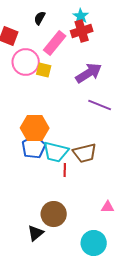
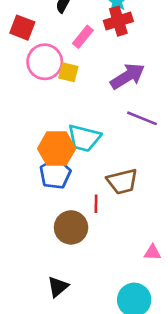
pink rectangle: (55, 43) -> (83, 37), size x0.7
cyan trapezoid: (56, 152) -> (84, 138), moved
brown circle: (54, 214) -> (71, 227), moved

